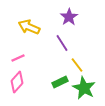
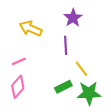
purple line: (62, 43) -> (66, 45), turned 30
green star: (84, 88) -> (89, 93), turned -30

